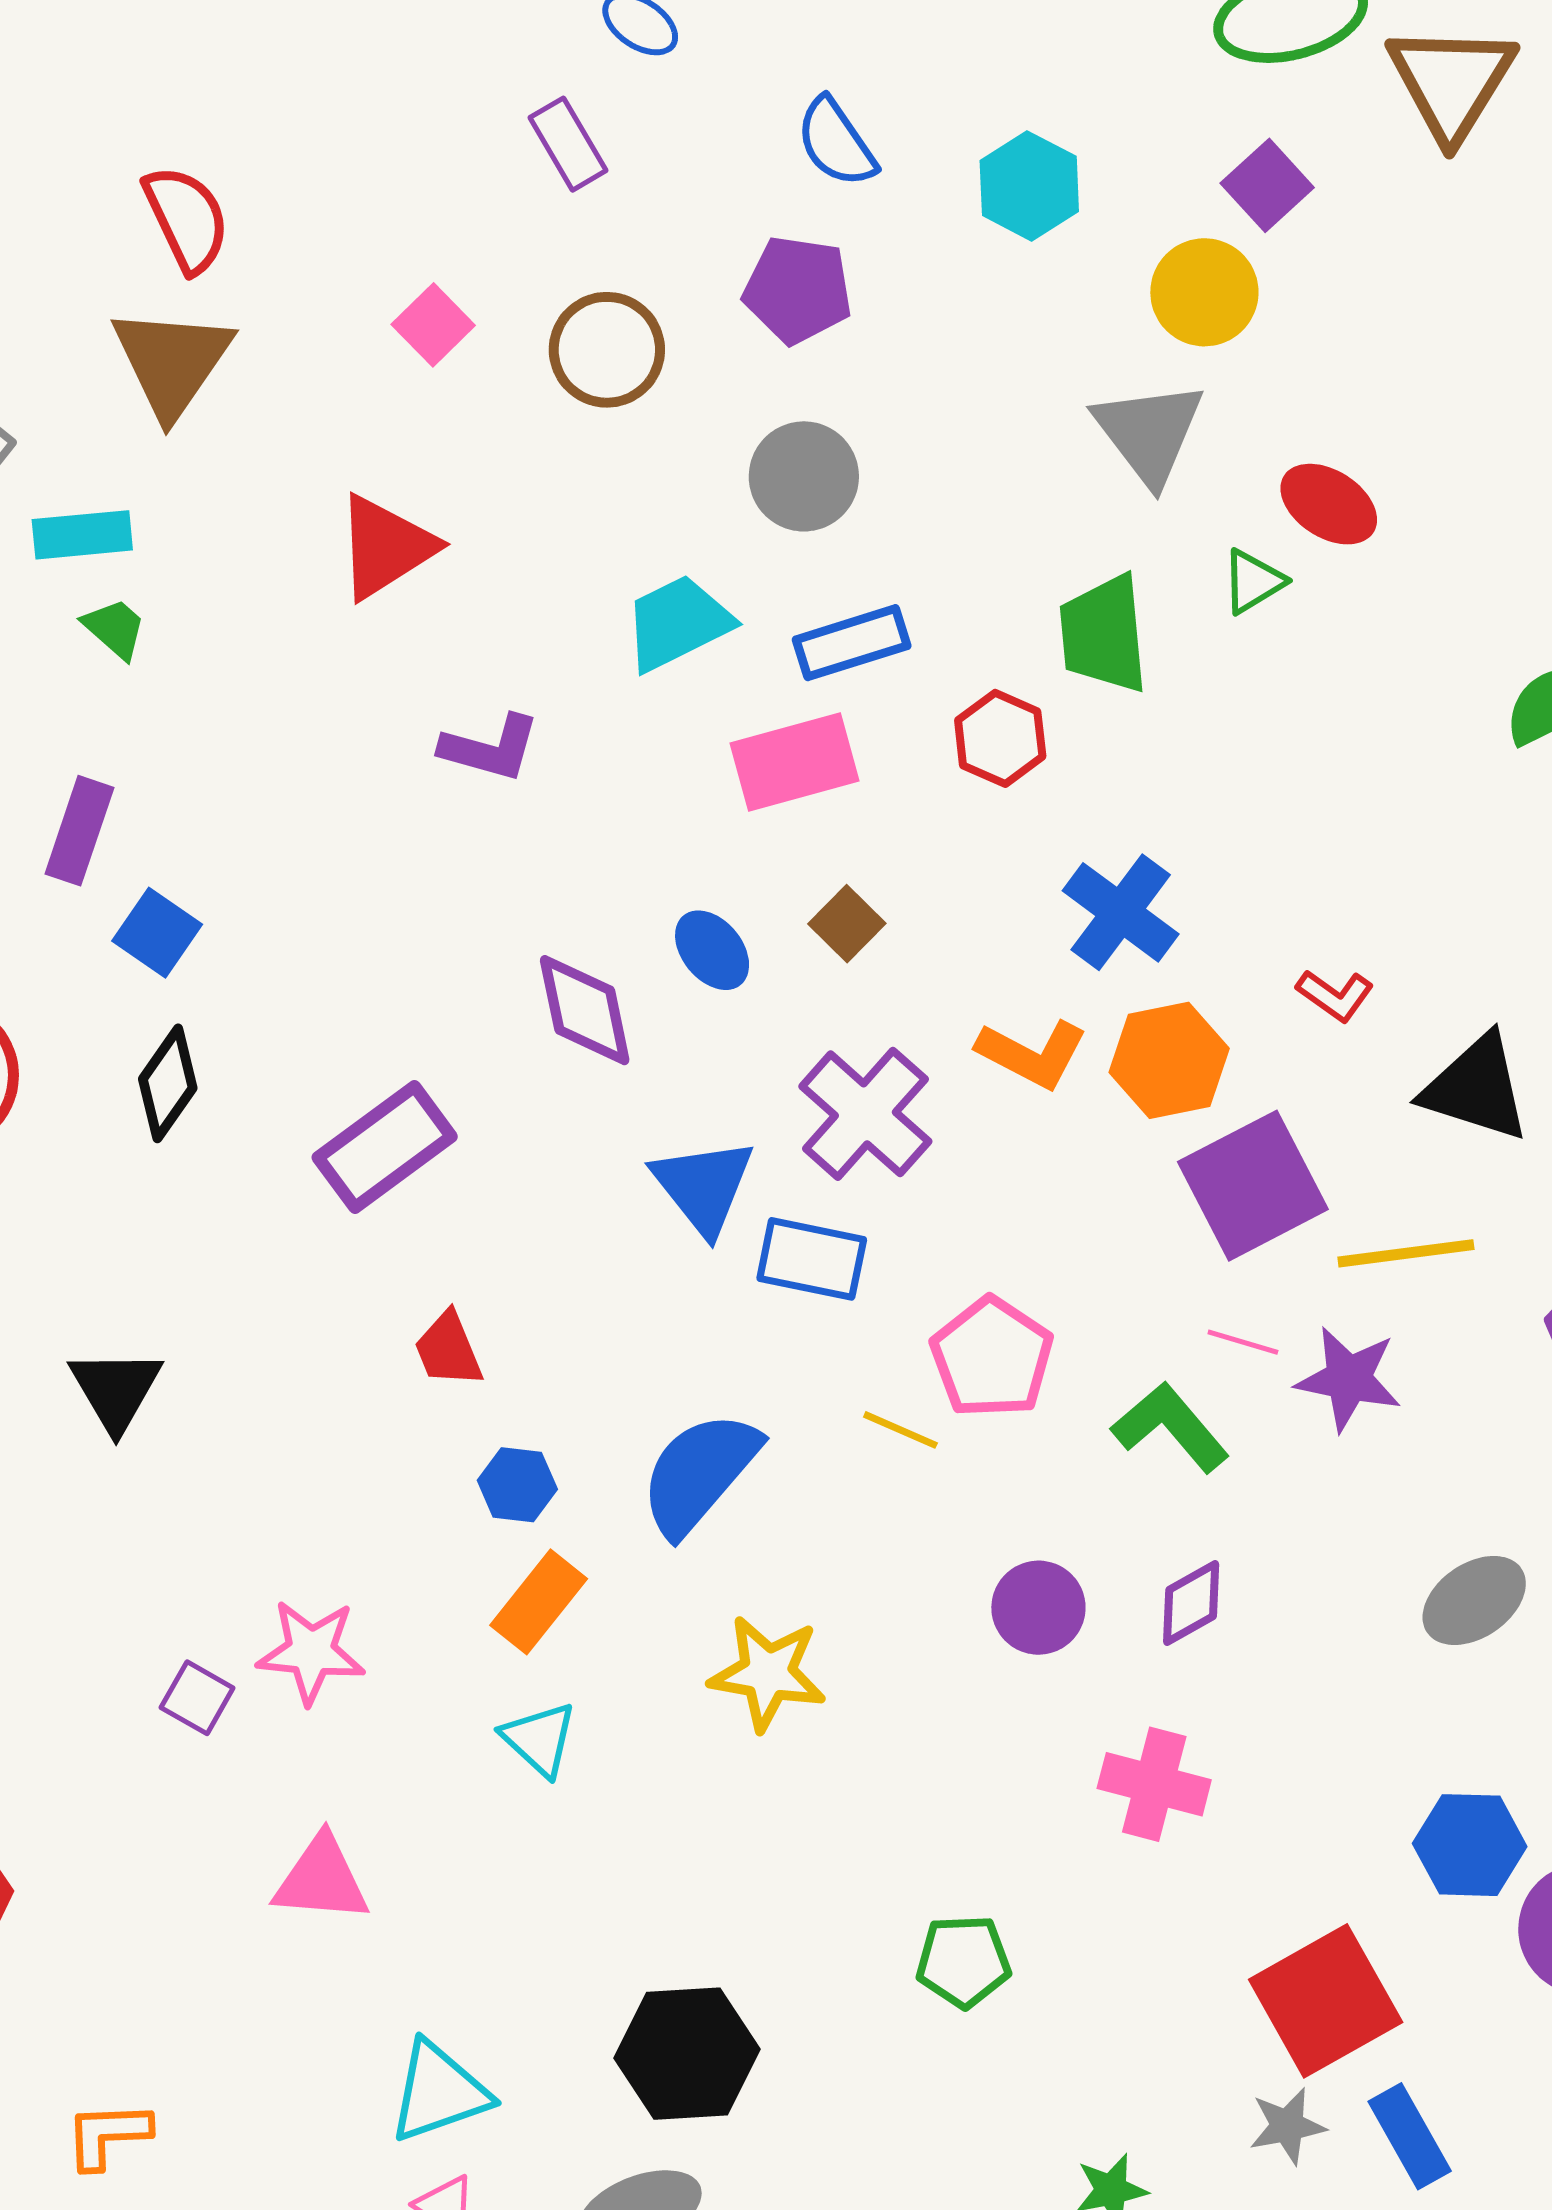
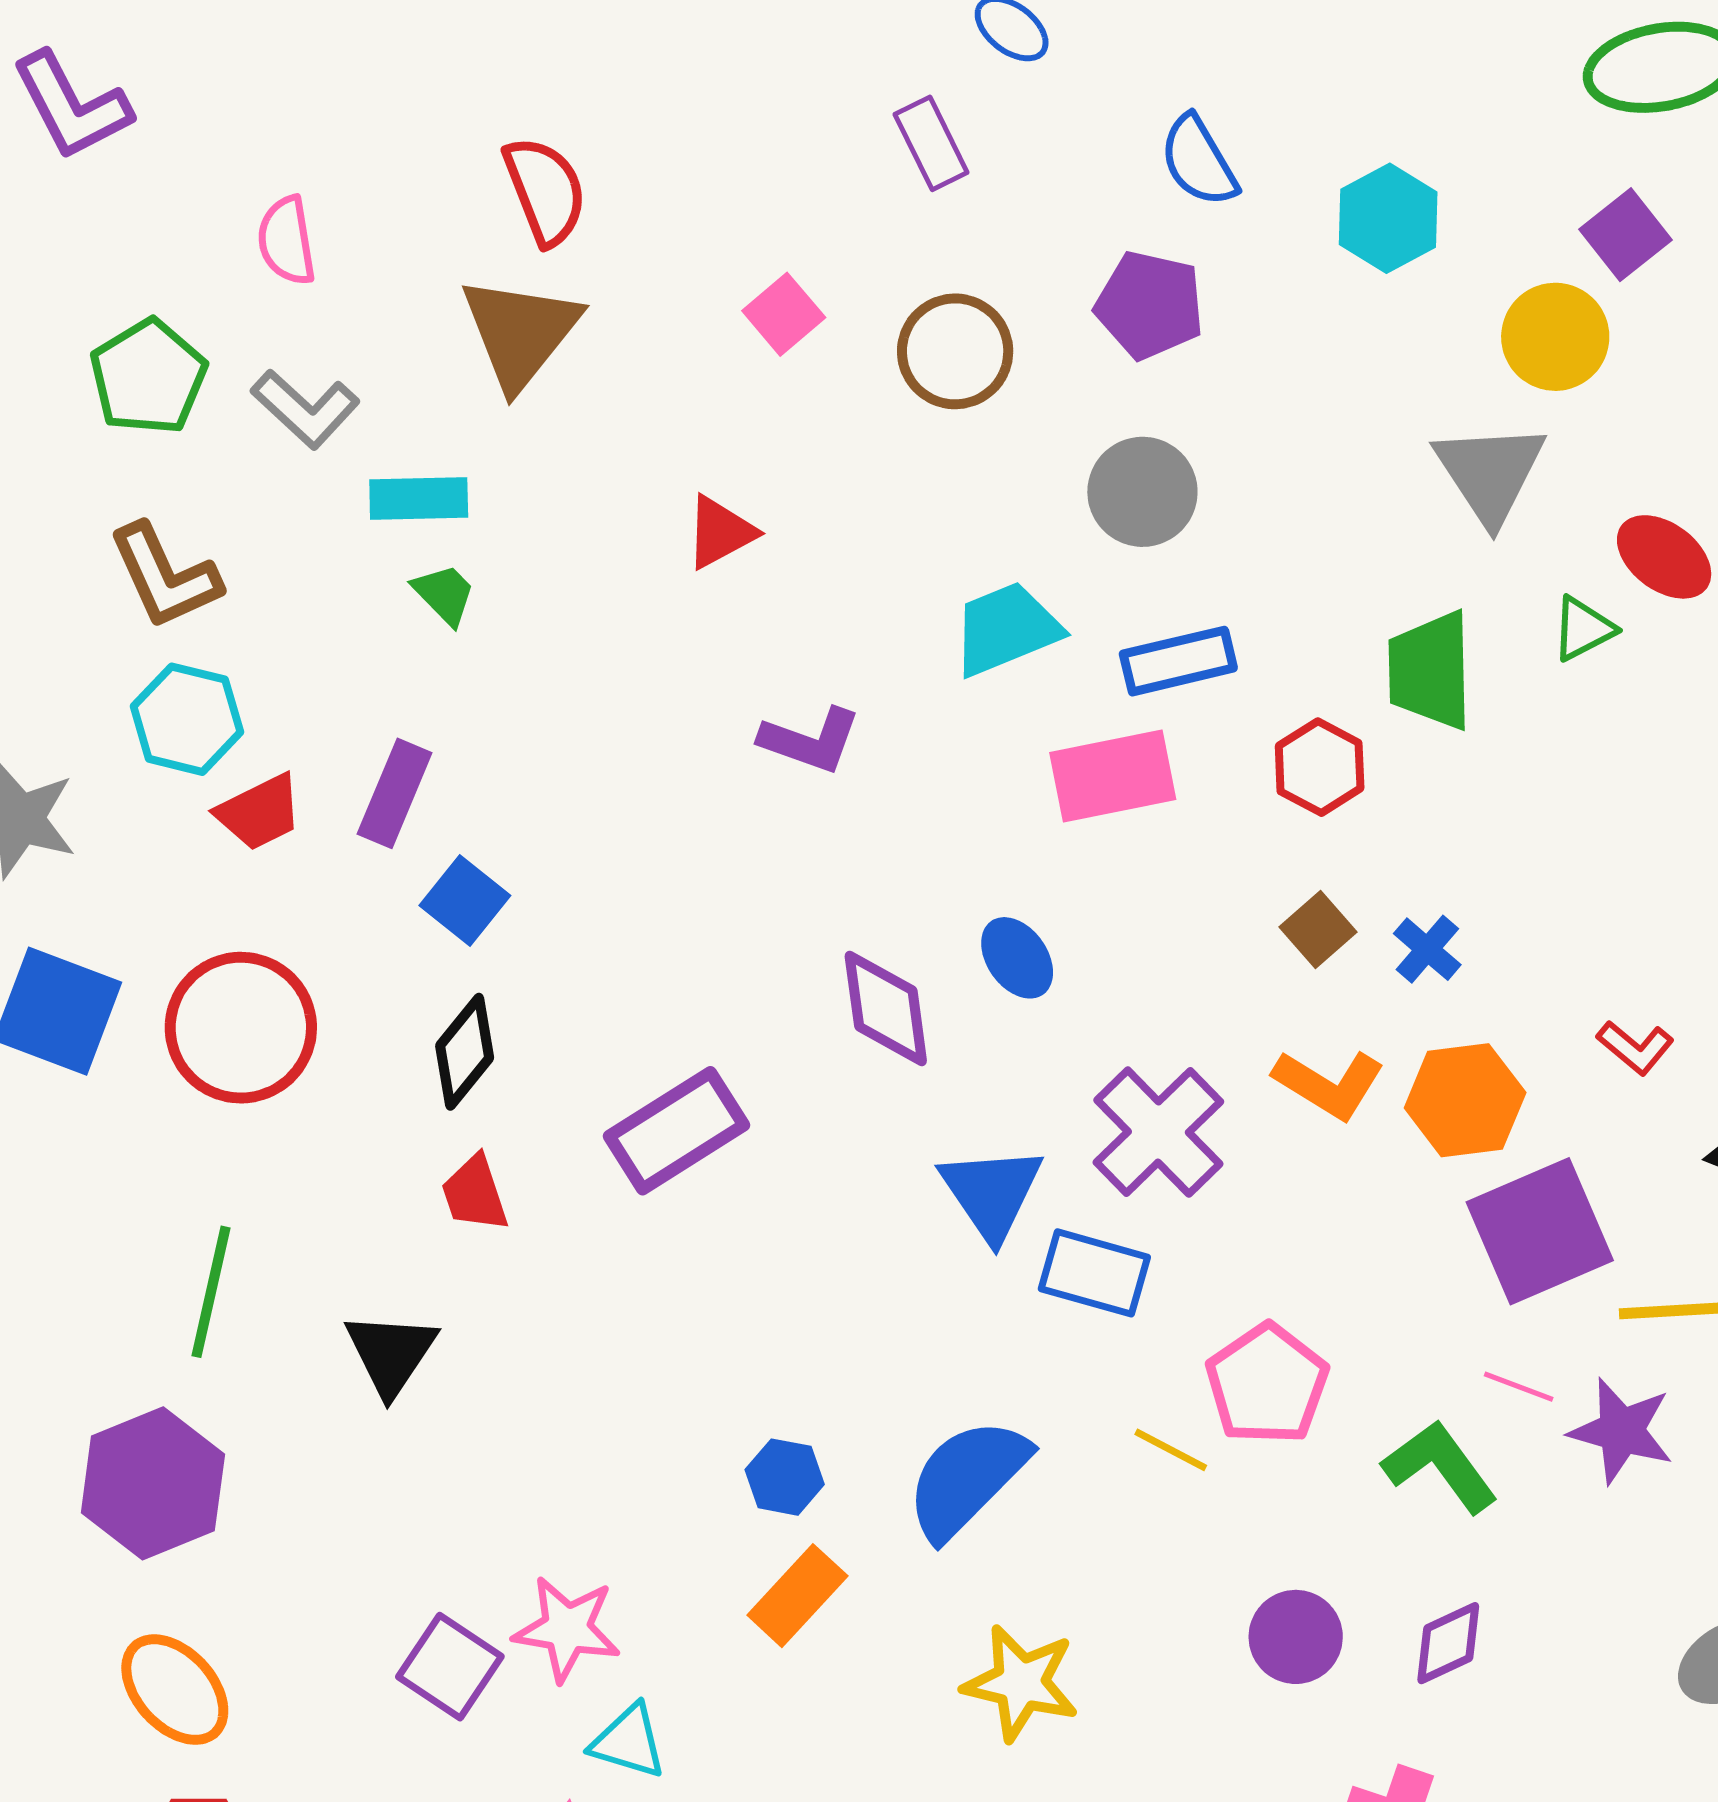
red triangle: (385, 547) -> (720, 532), size x0.7
blue cross: (1121, 912) -> (1427, 949), size x0.6
brown square: (847, 924) -> (1318, 929), moved
red trapezoid: (448, 1350) -> (475, 1193), moved
purple square: (197, 1698) -> (450, 1667), size x1.4
cyan triangle: (539, 1739) -> (629, 1741), moved, turned -30

